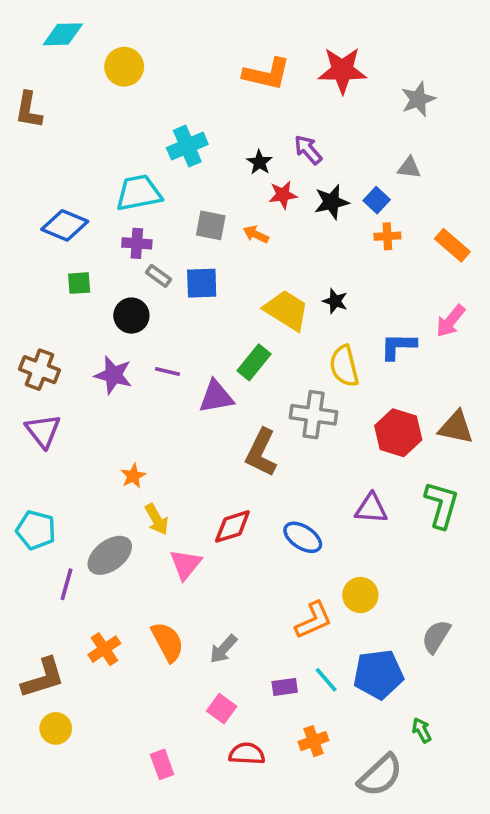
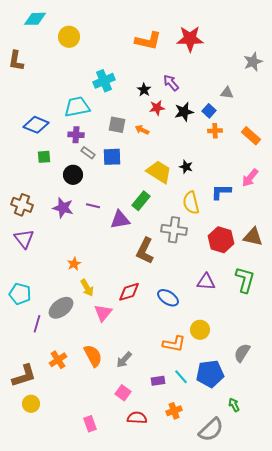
gray star: (418, 99) -> (253, 62), moved
orange L-shape: (314, 620) -> (174, 344), turned 35

